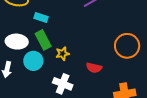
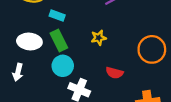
yellow star: (63, 54) -> (99, 38), moved
cyan circle: (33, 61) -> (63, 66), moved

